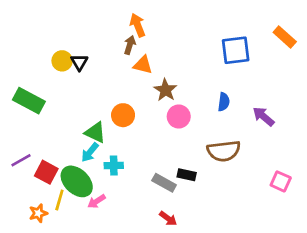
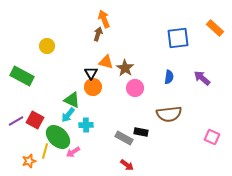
black triangle: (79, 62) -> (91, 73), moved
orange triangle: (143, 65) -> (106, 62), moved
purple arrow: (263, 116) -> (202, 78), moved
red square: (46, 172) -> (35, 120), moved

